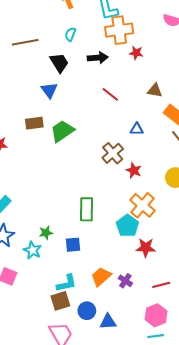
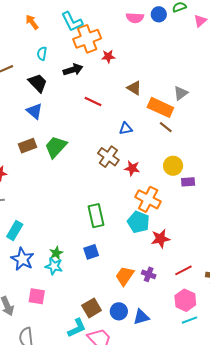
brown triangle: (155, 90) -> (134, 88), turned 35
green star: (46, 233) -> (56, 253), moved
cyan L-shape: (66, 283) -> (77, 328), moved

